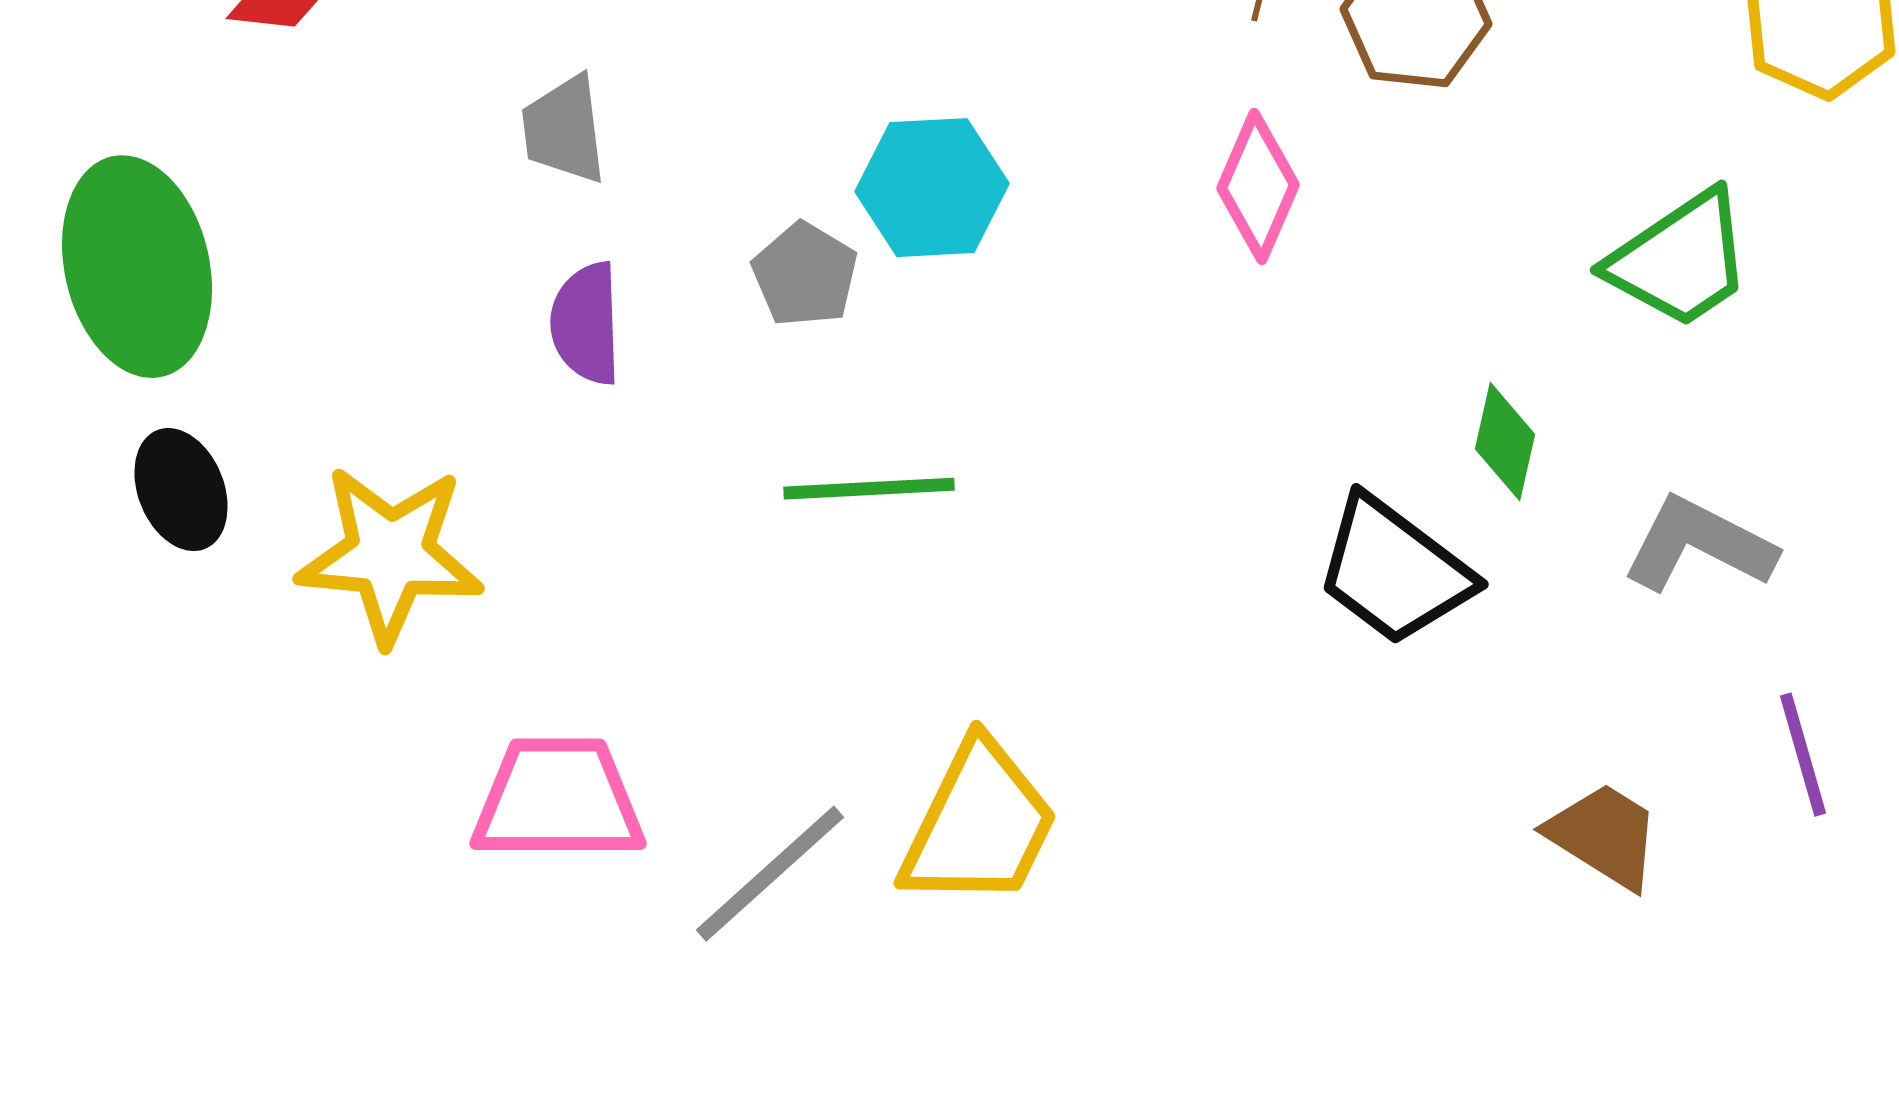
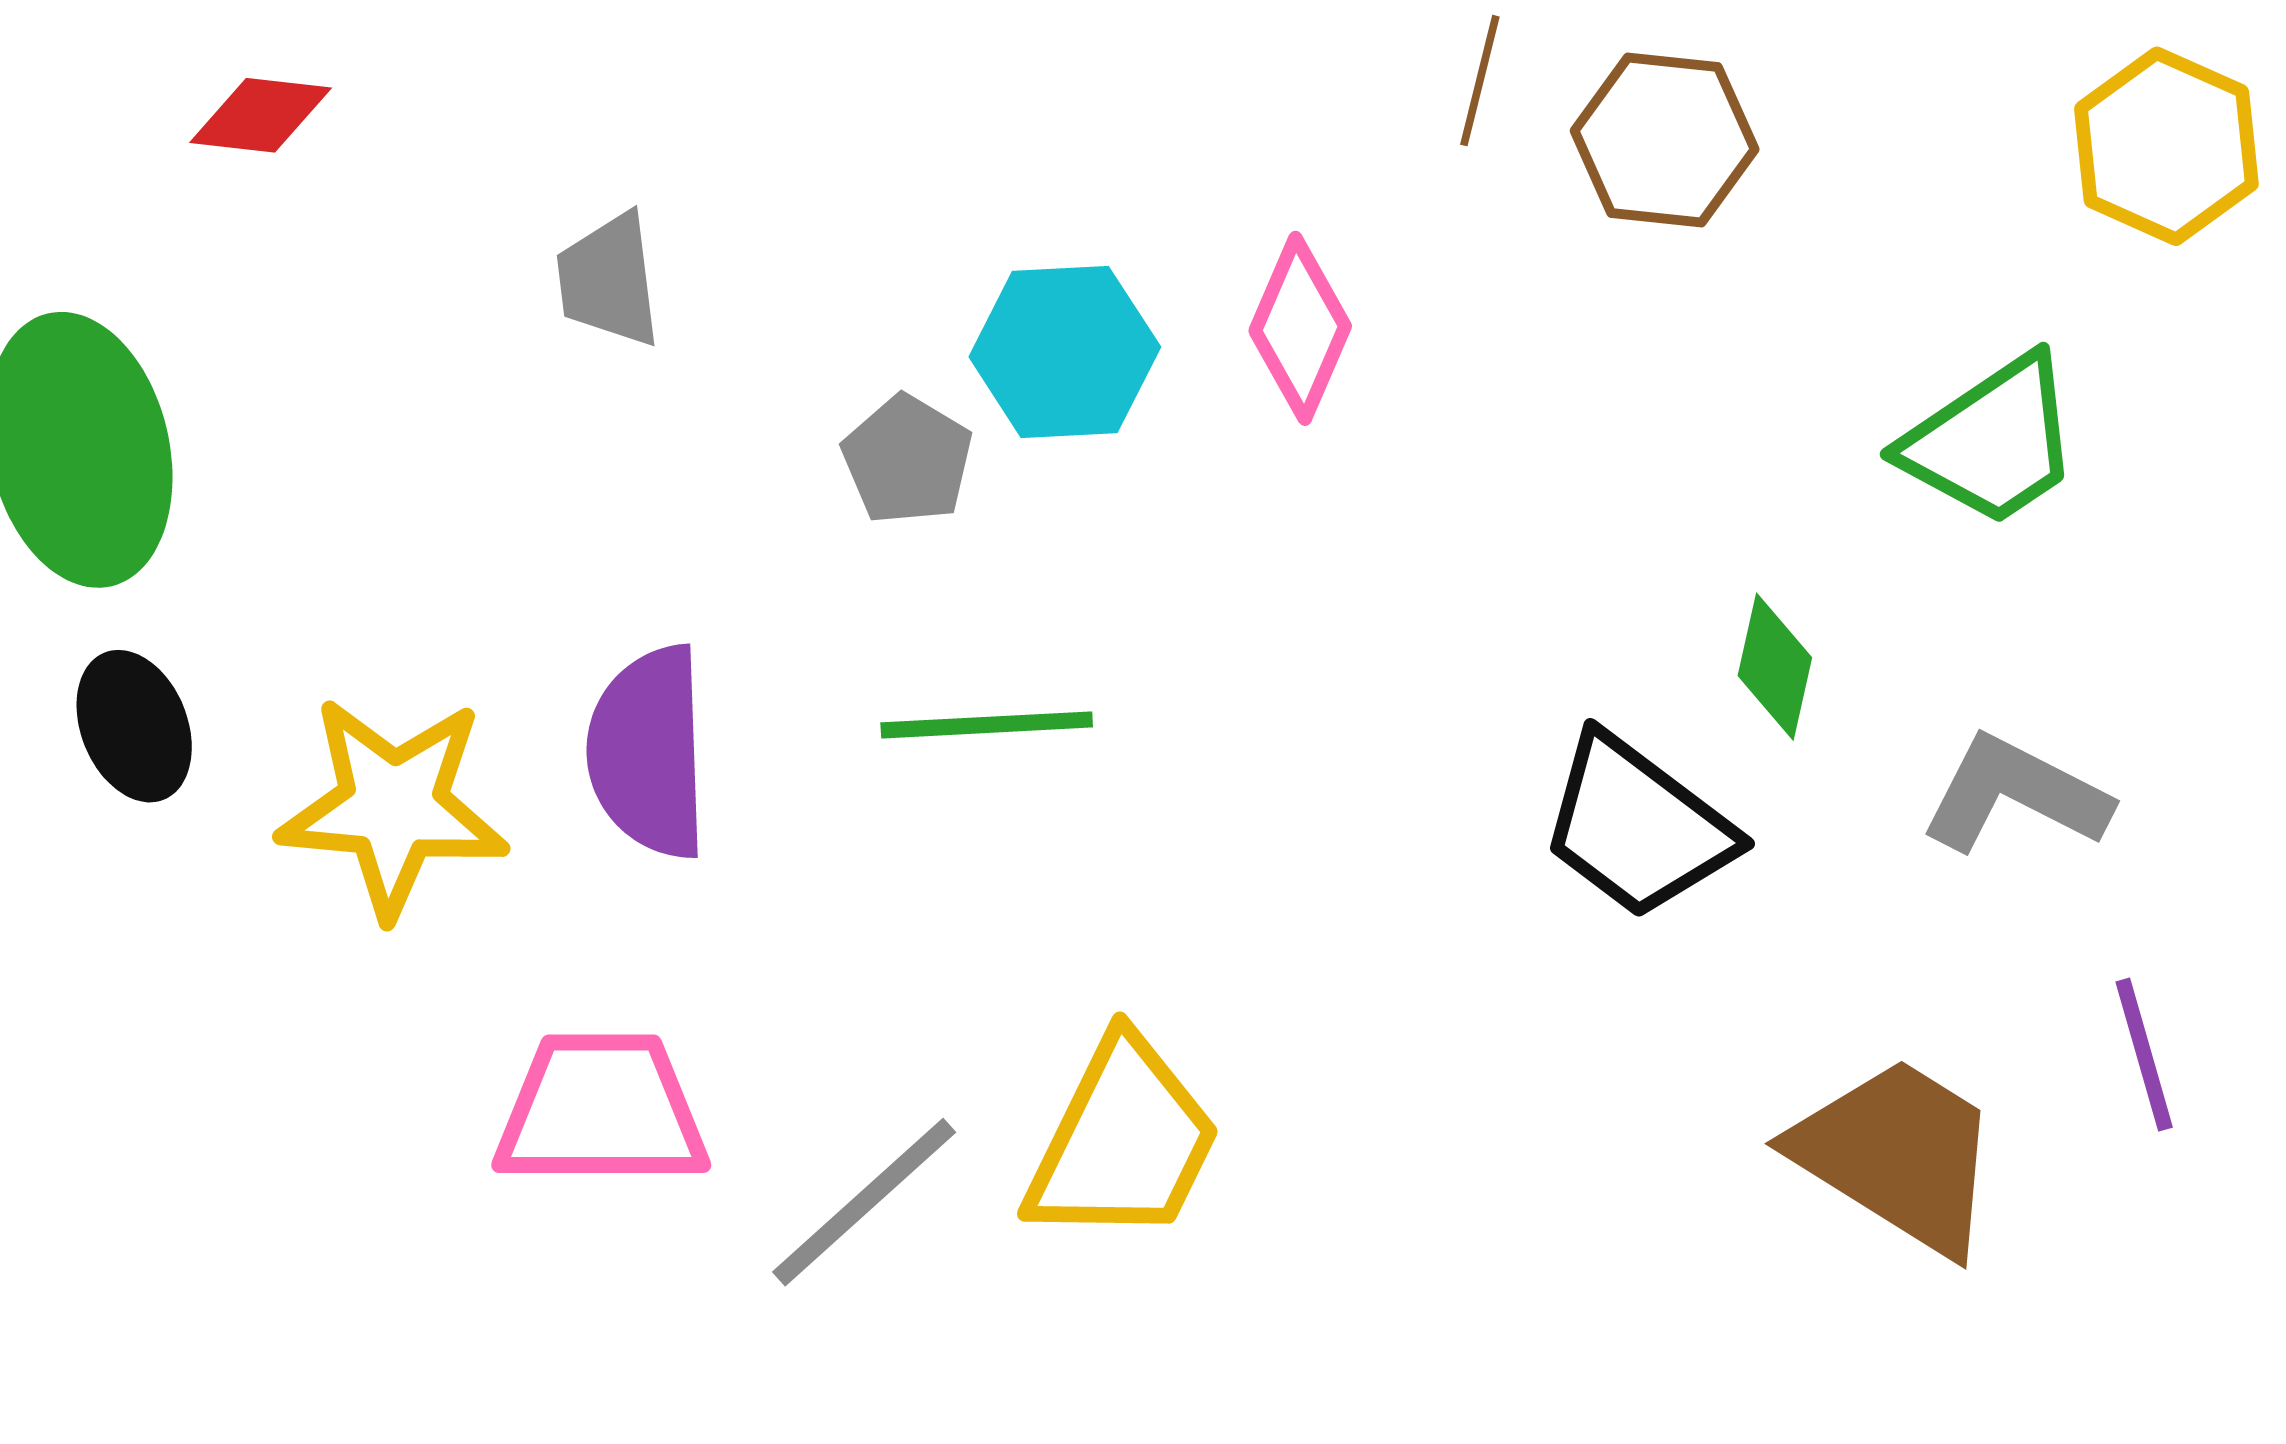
pink diamond: (1258, 187) -> (1300, 328), moved
purple semicircle: (586, 324) -> (648, 752), moved, size x1.4
brown trapezoid: (1604, 836) -> (1898, 1155), size x1.5

